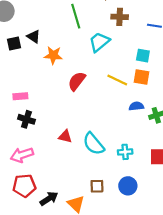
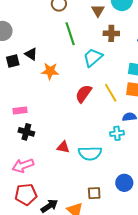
yellow line: (117, 80) -> (111, 93), turned 36
red semicircle: (77, 81) -> (84, 94), moved
cyan semicircle: (94, 144) -> (90, 153), turned -50
cyan cross: (125, 152) -> (117, 133), moved
blue circle: (128, 186) -> (124, 183), moved

